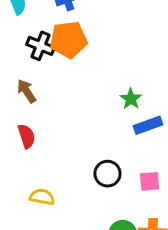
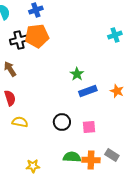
black cross: (40, 46) -> (19, 40), turned -36
yellow semicircle: (42, 197) -> (20, 122), moved

